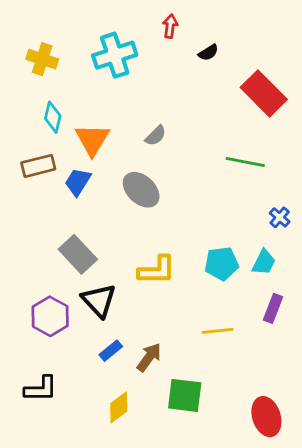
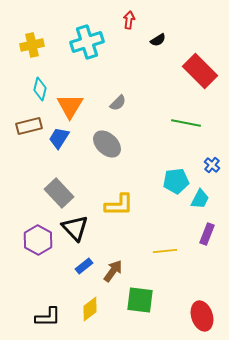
yellow cross: (42, 59) -> (32, 45), turned -30
cyan pentagon: (222, 264) -> (176, 181), moved
black L-shape: (41, 389) -> (48, 317), moved

